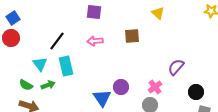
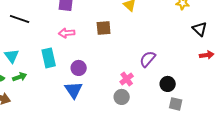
black line: (57, 41) -> (20, 19), moved, turned 72
cyan rectangle: (66, 66) -> (49, 58), moved
purple circle: (121, 87) -> (79, 68), moved

